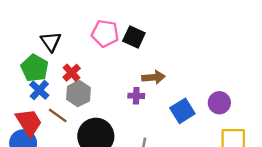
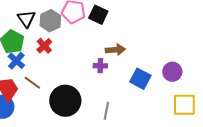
gray hexagon: (78, 94) -> (50, 21), moved
blue square: (182, 111) -> (140, 79), turned -30

